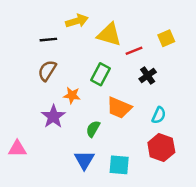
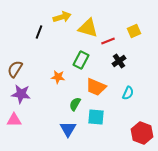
black line: (48, 40) -> (39, 32), turned -64
brown semicircle: (47, 71) -> (15, 69), moved
purple star: (53, 116) -> (21, 94), moved, turned -30
red hexagon: (161, 147) -> (142, 133), moved
cyan square: (119, 165) -> (96, 117), moved

